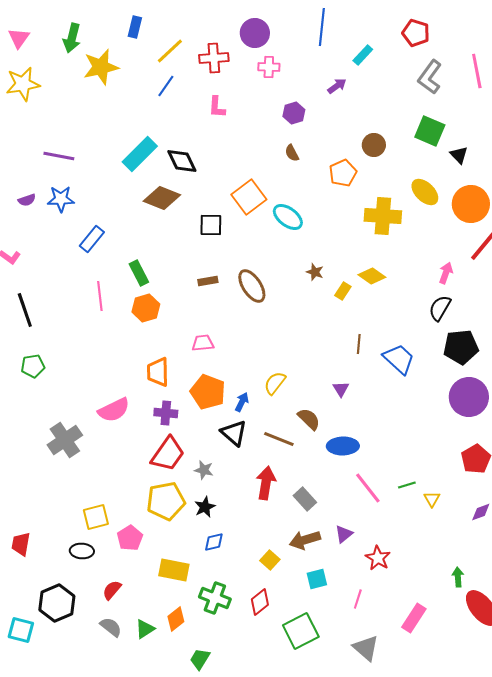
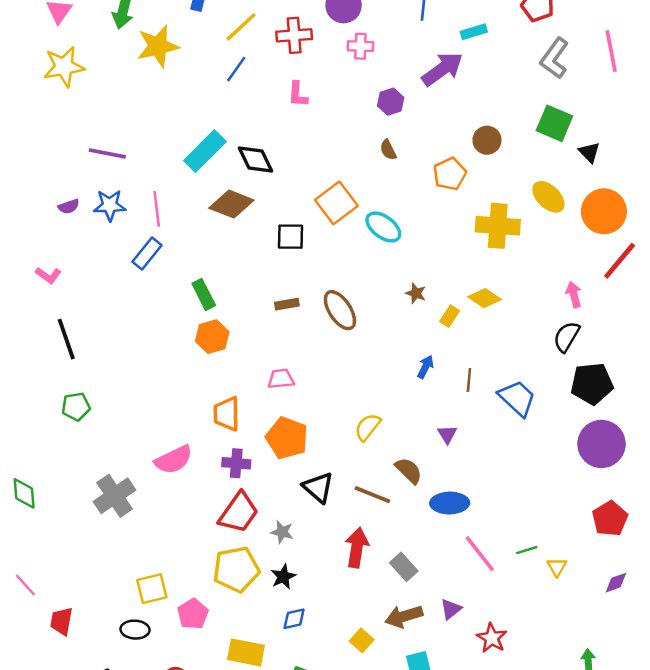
cyan rectangle: (363, 55) -> (474, 32), turned 30
purple arrow: (337, 86) -> (442, 69), size x1.8
pink arrow: (446, 273) -> (574, 294), turned -35
pink line: (100, 296) -> (157, 209), moved
blue arrow: (242, 402) -> (426, 367), moved

